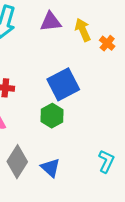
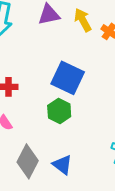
blue square: (63, 84) -> (68, 78), turned -32

